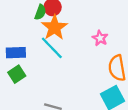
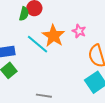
orange star: (54, 27) -> (53, 36), moved

